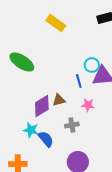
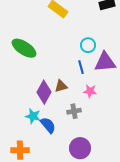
cyan circle: (92, 65) -> (88, 45), moved
purple diamond: (42, 106) -> (44, 92), turned -30

